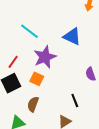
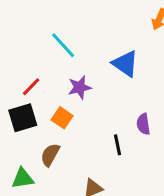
purple star: (45, 57) -> (80, 87), size x0.7
black line: (75, 101) -> (118, 145), moved

